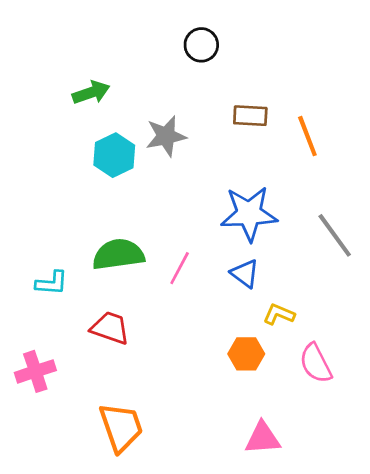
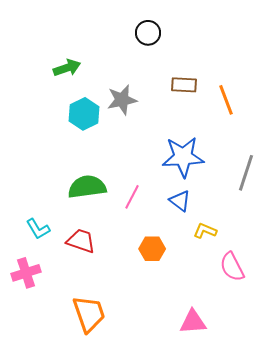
gray line: (335, 235) -> (246, 173), turned 54
cyan L-shape: (52, 283) -> (38, 229), moved, turned 55
orange hexagon: (246, 354) -> (152, 249), moved

